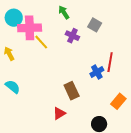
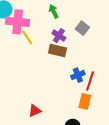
red line: (110, 62) -> (90, 81), moved
brown rectangle: (72, 91) -> (58, 50), moved, turned -60
orange rectangle: (118, 101) -> (85, 101), moved, turned -35

